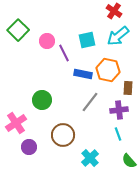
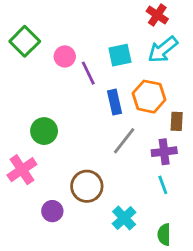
blue rectangle: (83, 74) -> (114, 102), turned 66
green circle: (42, 100) -> (44, 131), moved
purple circle: (29, 147) -> (52, 211), moved
green semicircle: (129, 161) -> (164, 235), moved, turned 42

